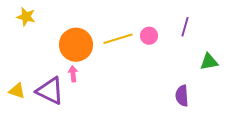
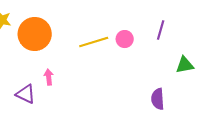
orange circle: (76, 45) -> (35, 34), moved
purple triangle: (50, 91) -> (26, 94), size x0.7

